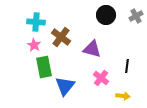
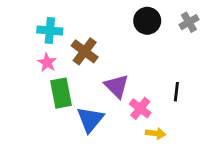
purple triangle: (92, 49) -> (117, 86), moved, turned 30
yellow arrow: (123, 96) -> (156, 133), moved

